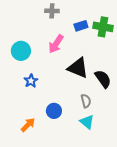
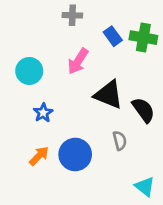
blue rectangle: (81, 26) -> (113, 36), turned 72
blue circle: (54, 111) -> (75, 155), size x1.5
cyan triangle: (87, 122) -> (145, 187), moved
orange arrow: (28, 125) -> (39, 156), moved

